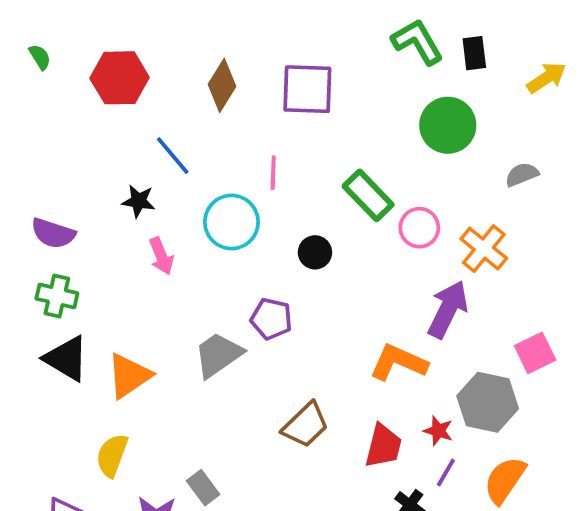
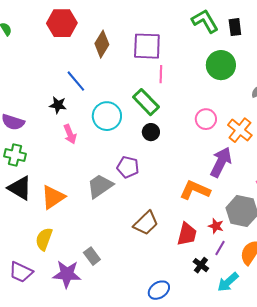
red hexagon: (120, 78) -> (62, 23), moved
pink line: (273, 173) -> (161, 74), moved
green rectangle: (368, 195) -> (146, 102), moved

